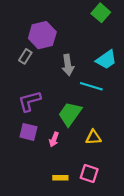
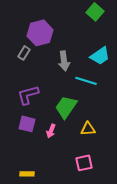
pink square: (89, 173) -> (84, 163), turned -30
yellow rectangle: (60, 178) -> (27, 174), moved

